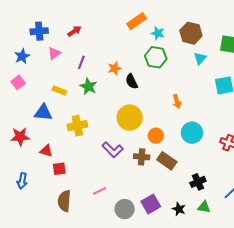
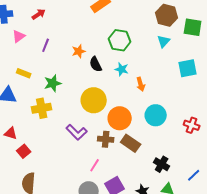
cyan star: (158, 33) -> (122, 69), moved
brown hexagon: (191, 33) -> (167, 15), moved
green star: (88, 86) -> (53, 83), moved, turned 30
orange circle: (156, 136) -> (120, 118), size x1.5
red square: (59, 169) -> (24, 151), turned -32
black cross: (198, 182) -> (162, 164), turned -35
pink line: (99, 191) -> (95, 165), moved, turned -32

